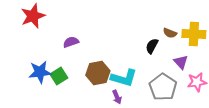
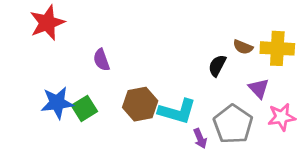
purple semicircle: (71, 42) -> (101, 60), turned -91
purple arrow: (117, 97) -> (200, 138), moved

